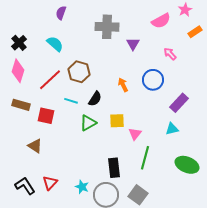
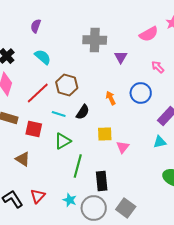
purple semicircle: (61, 13) -> (36, 26), moved
green triangle: (88, 123) -> (63, 141), moved
green line: (145, 158) -> (78, 166), moved

